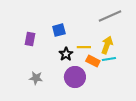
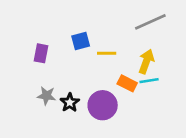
yellow line: (84, 47) -> (107, 53), moved
black star: (66, 54) -> (70, 102), moved
gray star: (36, 78) -> (46, 96), moved

